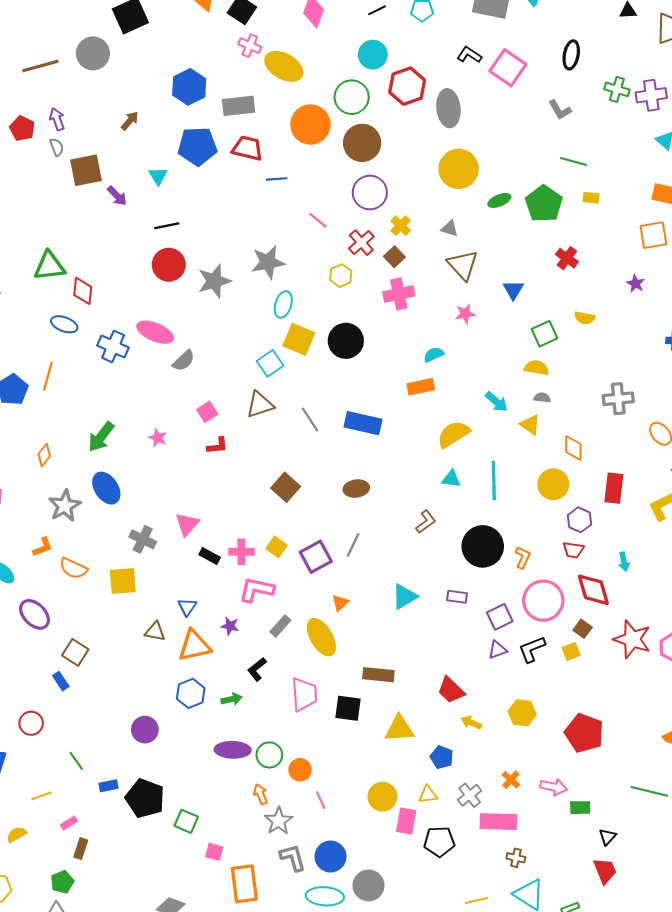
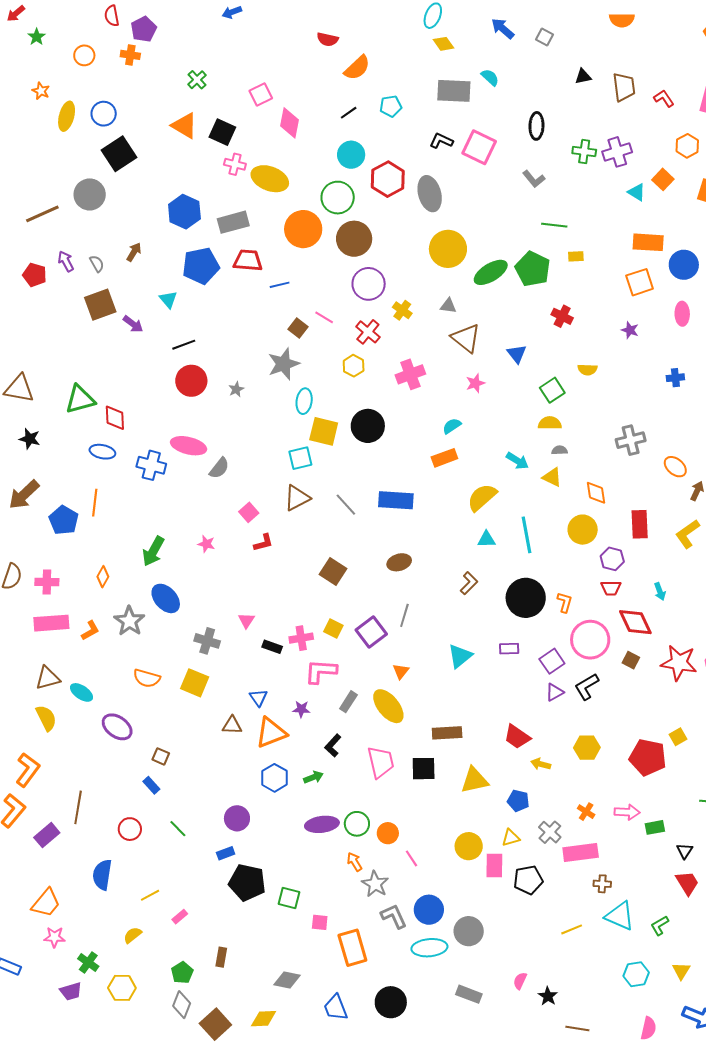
gray semicircle: (57, 147) -> (97, 264), moved
green ellipse: (499, 200) -> (491, 272), size x1.6
brown square: (394, 257) -> (298, 328), moved
gray star: (214, 281) -> (236, 389), size x0.5
cyan square: (270, 363) -> (300, 458), turned 30
pink triangle: (187, 524) -> (246, 620), size x0.7
orange L-shape: (43, 547) -> (90, 631), moved
yellow square: (123, 581) -> (195, 683), turned 36
yellow square: (571, 651) -> (678, 737), moved
brown square: (75, 652) -> (161, 756), size x0.7
green line: (76, 761) -> (178, 829), moved
blue rectangle: (109, 786) -> (226, 853), moved
brown rectangle: (81, 849) -> (221, 957), moved

